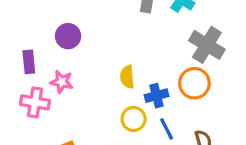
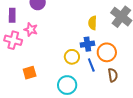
yellow semicircle: (127, 77) -> (93, 23), moved
orange circle: (194, 83) -> (107, 52), moved

